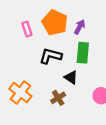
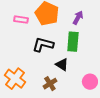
purple arrow: (80, 27) -> (78, 18), moved
pink rectangle: (27, 29) -> (21, 20), turned -64

